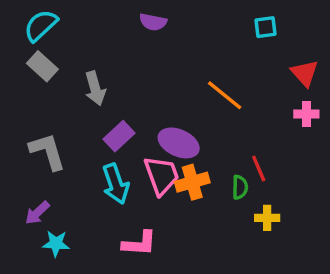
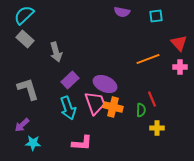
purple semicircle: (153, 22) -> (122, 12), moved
orange line: (225, 95) -> (148, 59), moved, turned -60
orange cross: (192, 182) -> (113, 107), turned 30

